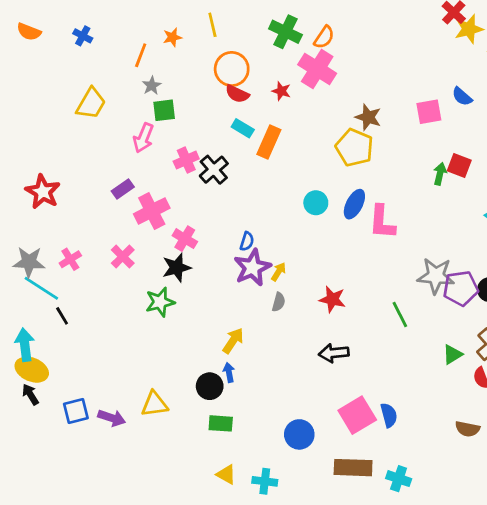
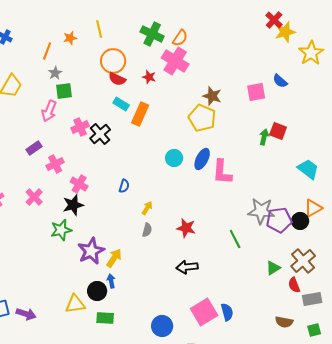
pink cross: (152, 211) -> (55, 164), size x0.7
purple star: (252, 268) -> (91, 251), moved
yellow triangle: (154, 404) -> (75, 304), moved

